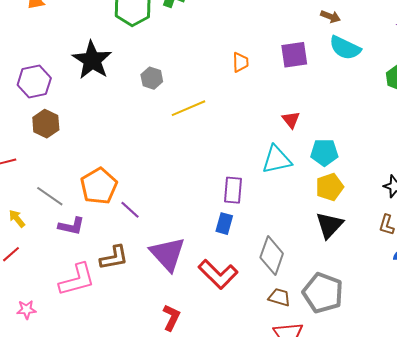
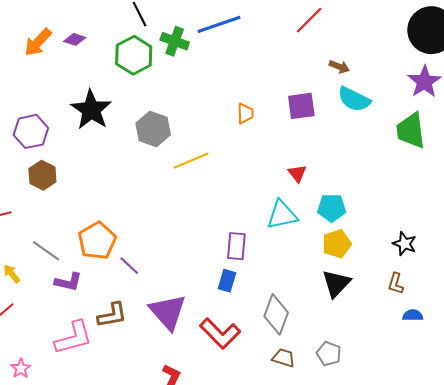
gray hexagon: (152, 78) -> (153, 129), size x1.5
gray pentagon: (323, 293) -> (329, 354), size x0.6
pink star: (26, 310) -> (21, 368), turned -30

